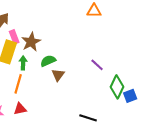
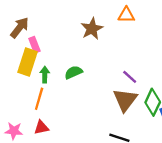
brown star: (31, 42) -> (92, 29), moved
brown triangle: (58, 75) -> (125, 100), moved, size x1.6

